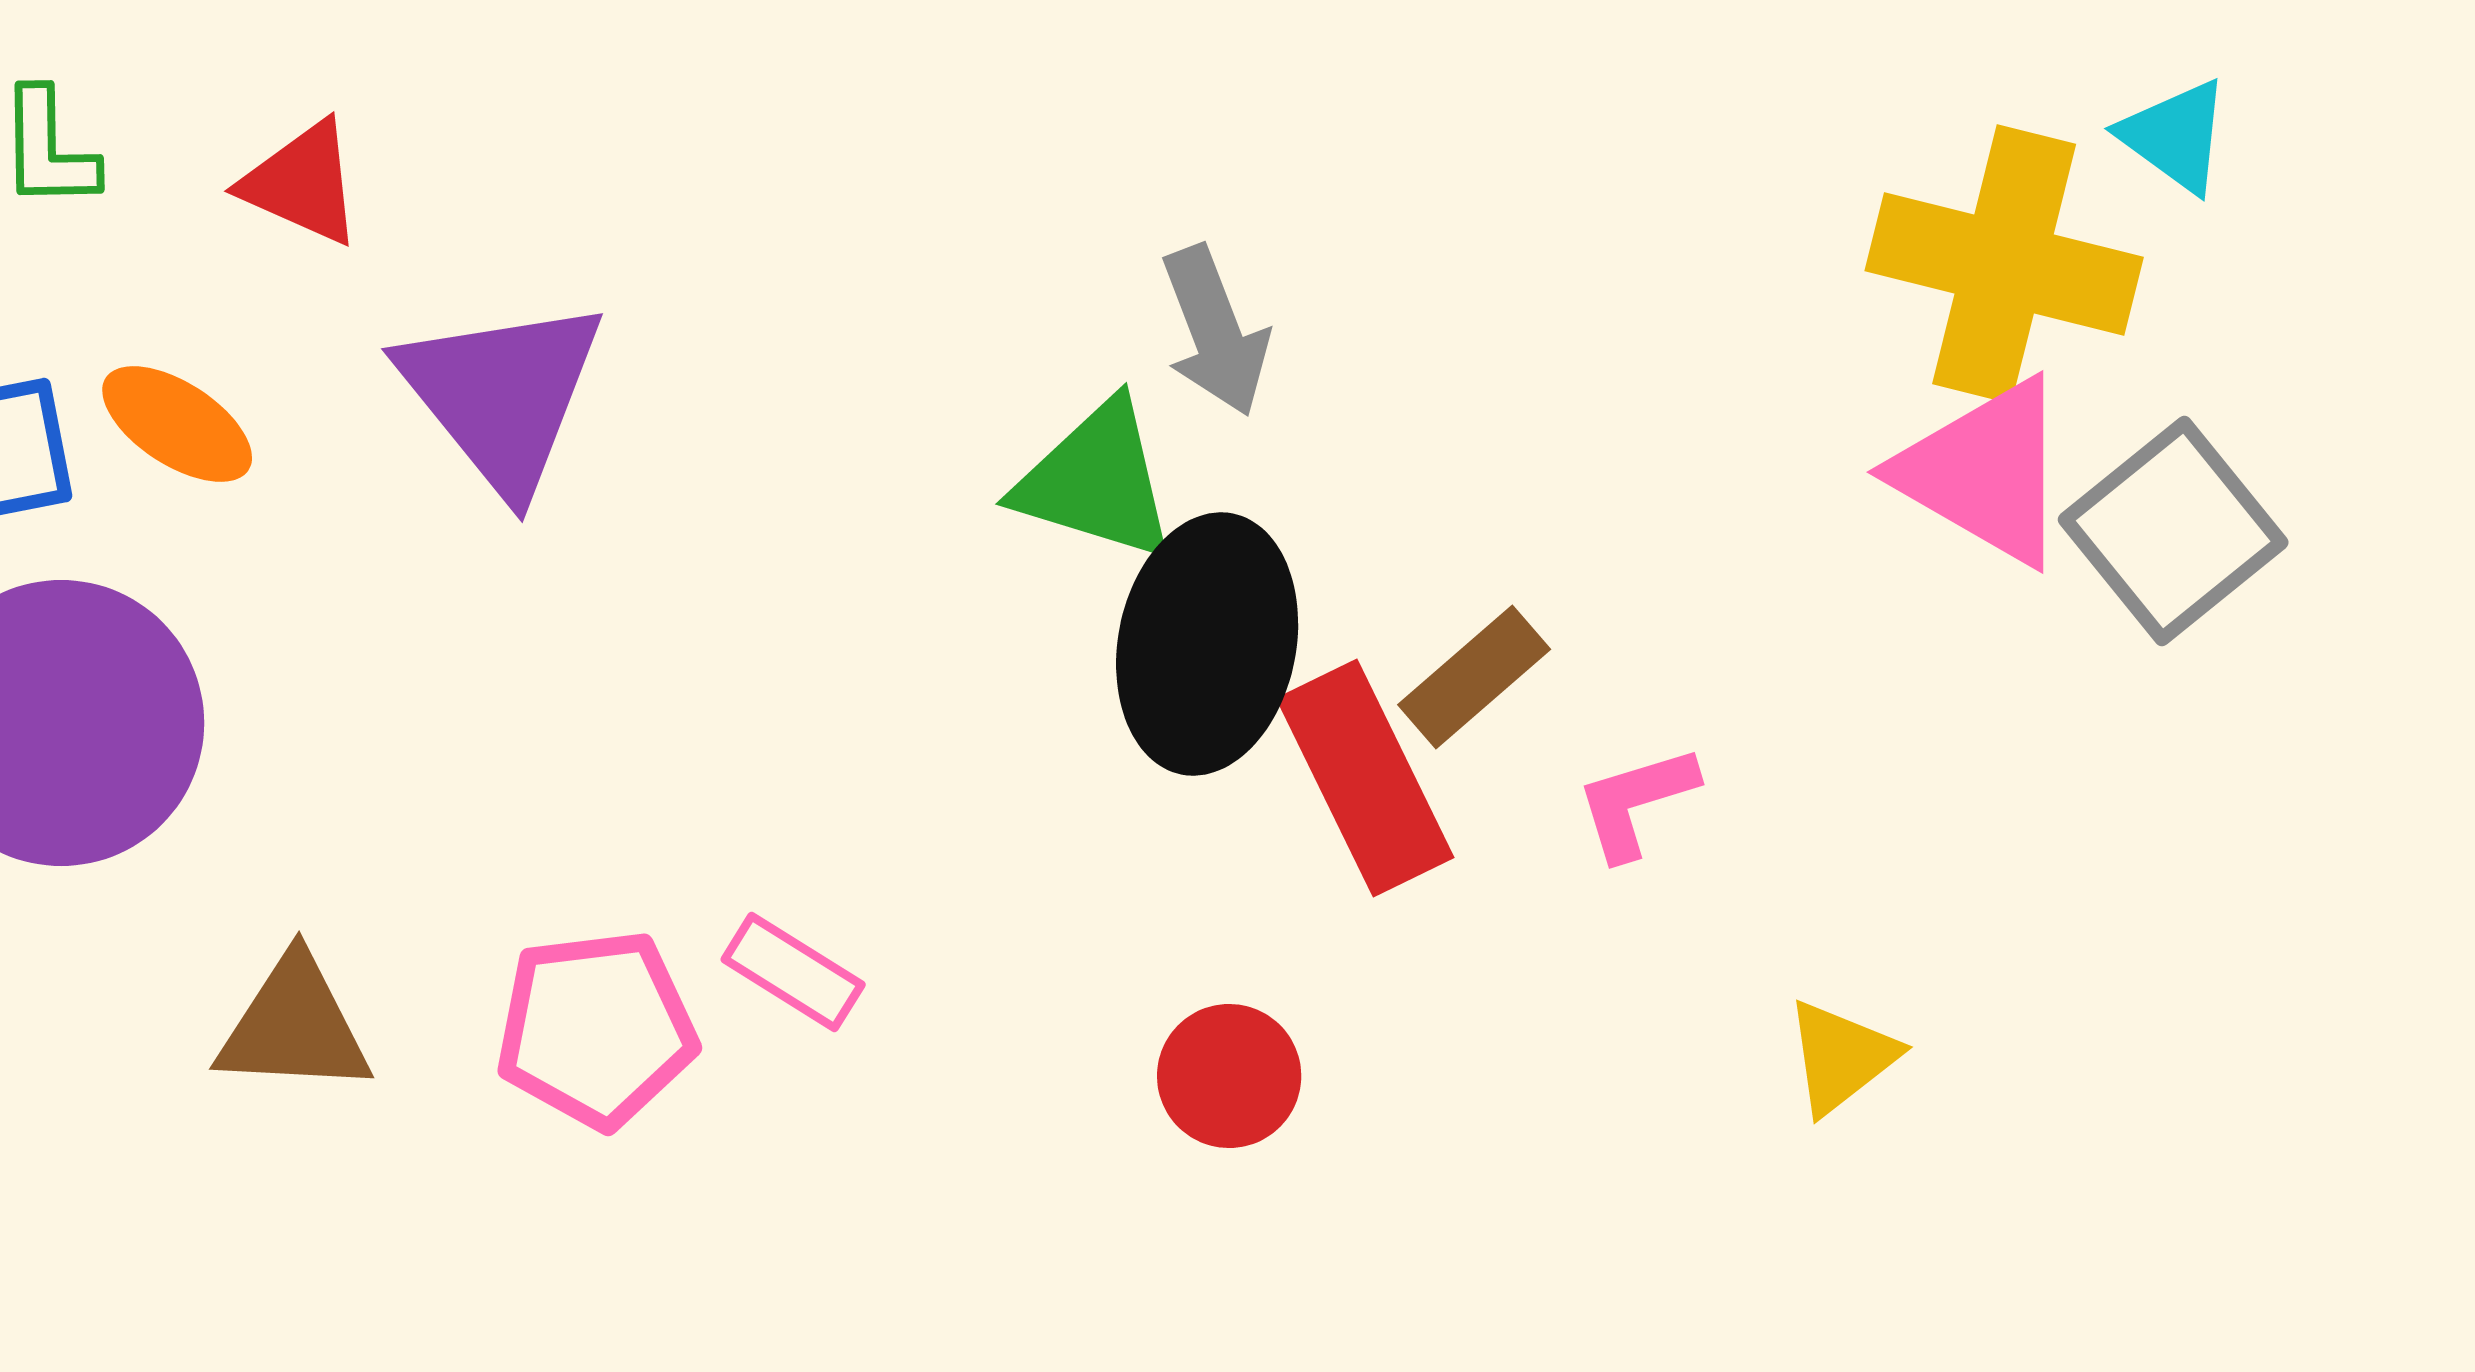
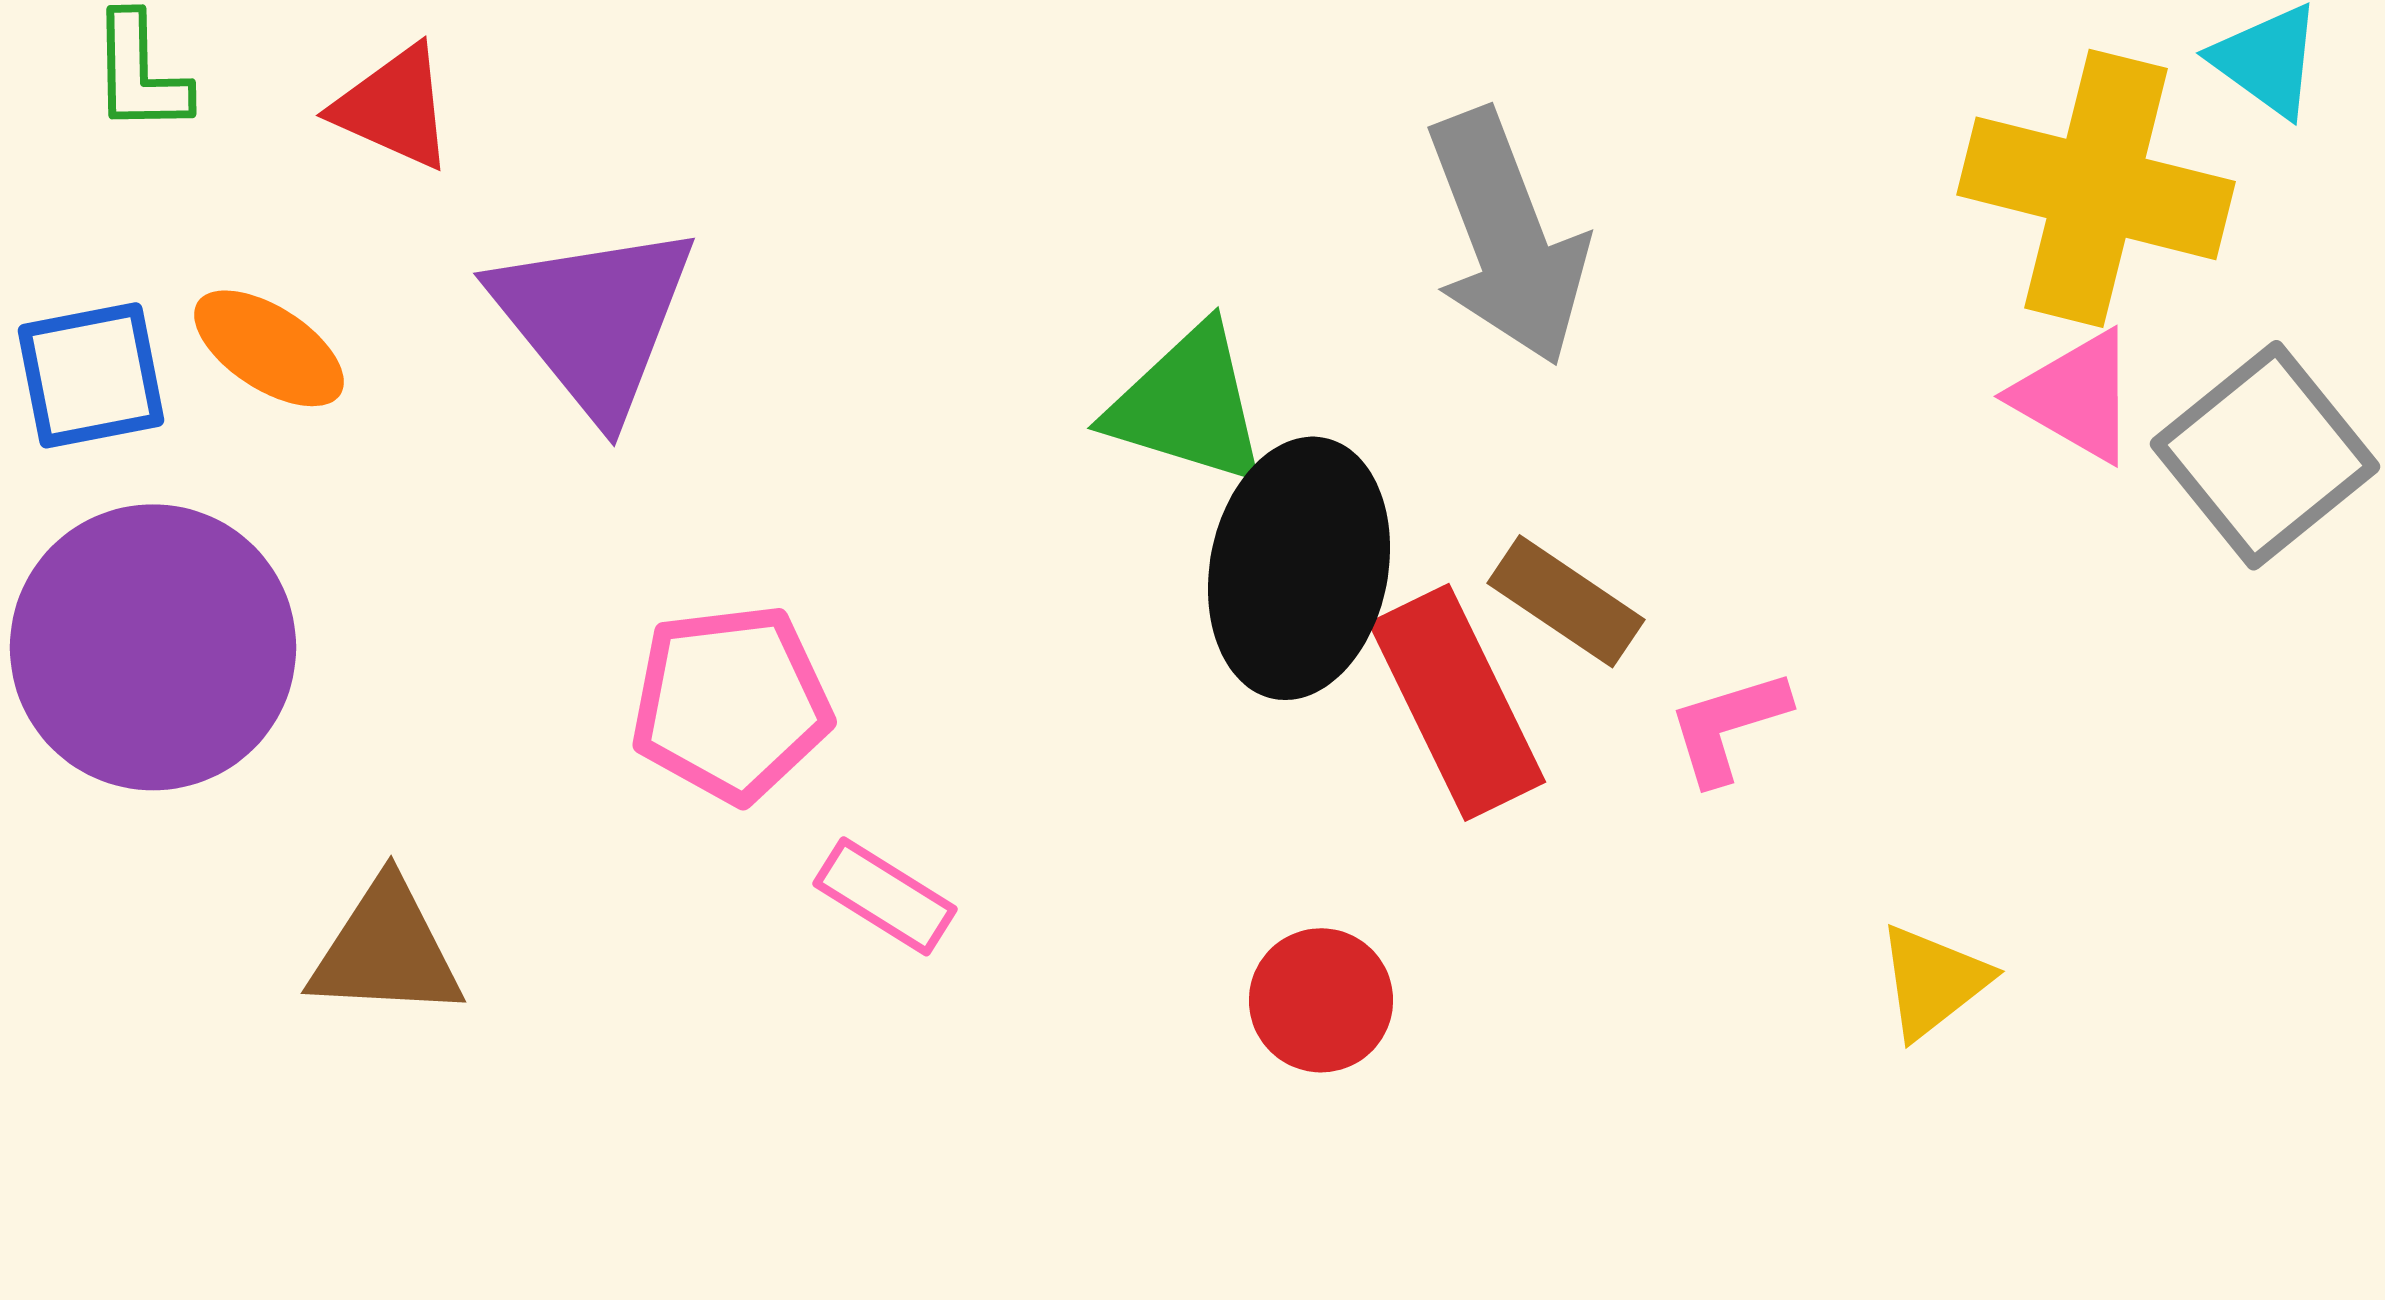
gray arrow: (1215, 331) -> (1507, 237), moved, size x1.5
pink triangle: (1984, 472) -> (2076, 396), size x0.7
brown rectangle: (1474, 677) -> (1566, 601), turned 75
pink pentagon: (596, 1029) -> (731, 703), moved

